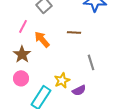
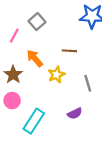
pink line: (23, 26) -> (14, 36), moved
yellow star: (62, 80) -> (56, 75), moved

